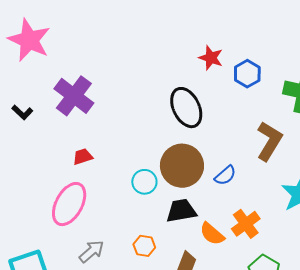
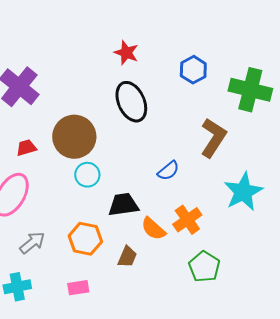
red star: (211, 58) -> (126, 53), moved
brown circle: (182, 166) -> (74, 137), moved
orange hexagon: (144, 246) -> (85, 239), size x1.5

